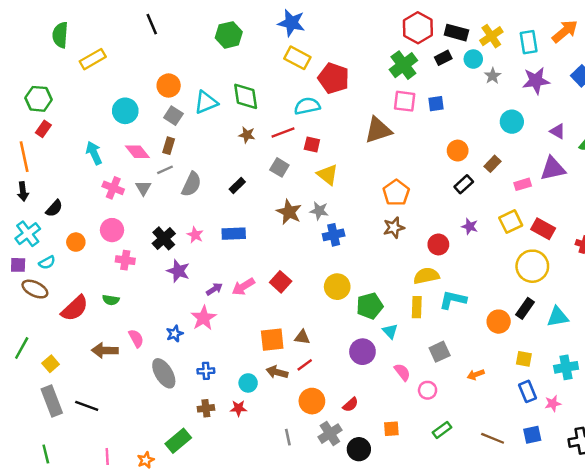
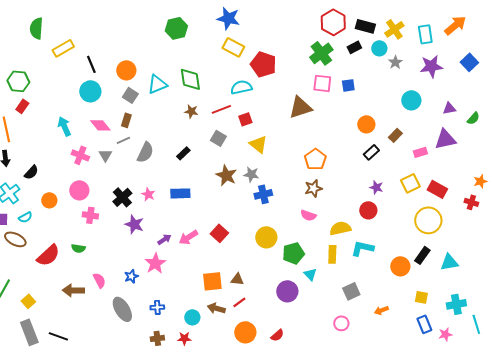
black line: (152, 24) -> (91, 64), moved
purple triangle: (558, 131) -> (449, 108), turned -40
red square: (312, 145) -> (245, 119), turned -32
red circle: (438, 244) -> (368, 210), moved
pink semicircle: (402, 372) -> (308, 215), moved, turned 147

